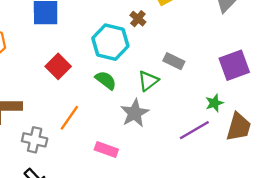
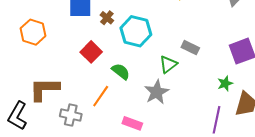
brown cross: (138, 19) -> (107, 18), moved
green semicircle: (106, 80) -> (121, 71), moved
purple line: (194, 130) -> (217, 120), moved, turned -48

